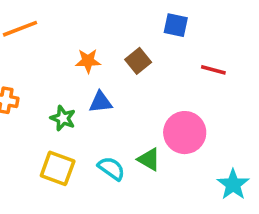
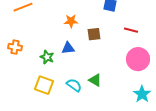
orange star: (88, 61) -> (71, 21), moved
brown square: (138, 61) -> (94, 34), moved, turned 32
pink circle: (185, 133) -> (138, 59), moved

